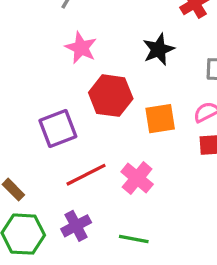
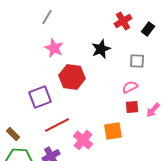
orange square: (160, 119) -> (113, 131), moved
pink cross: (137, 178) -> (83, 140), moved

